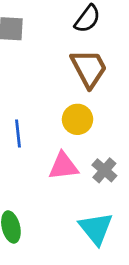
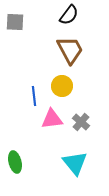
blue line: (18, 134) -> (34, 96), moved

